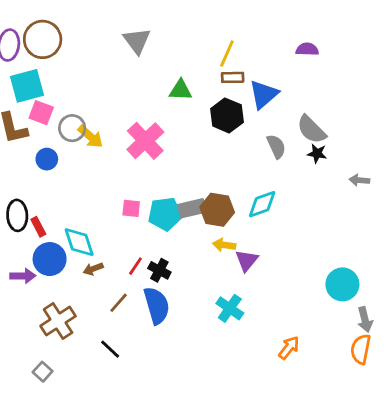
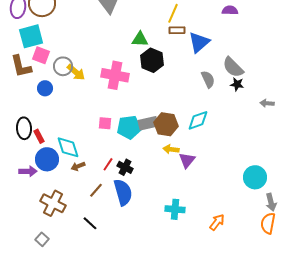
black hexagon: (227, 115) -> (152, 60), moved
pink cross: (145, 141) -> (115, 75), turned -36
cyan cross: (230, 308) -> (175, 209), moved, turned -30
brown cross: (58, 321) -> (53, 203), turned -30

